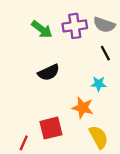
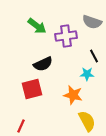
purple cross: (75, 26) -> (66, 36), moved
black line: (105, 53) -> (94, 56), moved
red square: (51, 128) -> (32, 89), moved

